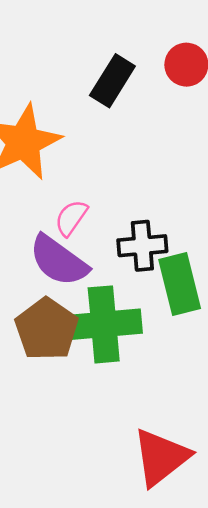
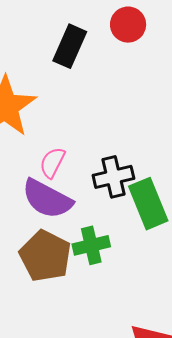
green cross: (104, 324) -> (91, 245), size x0.6

